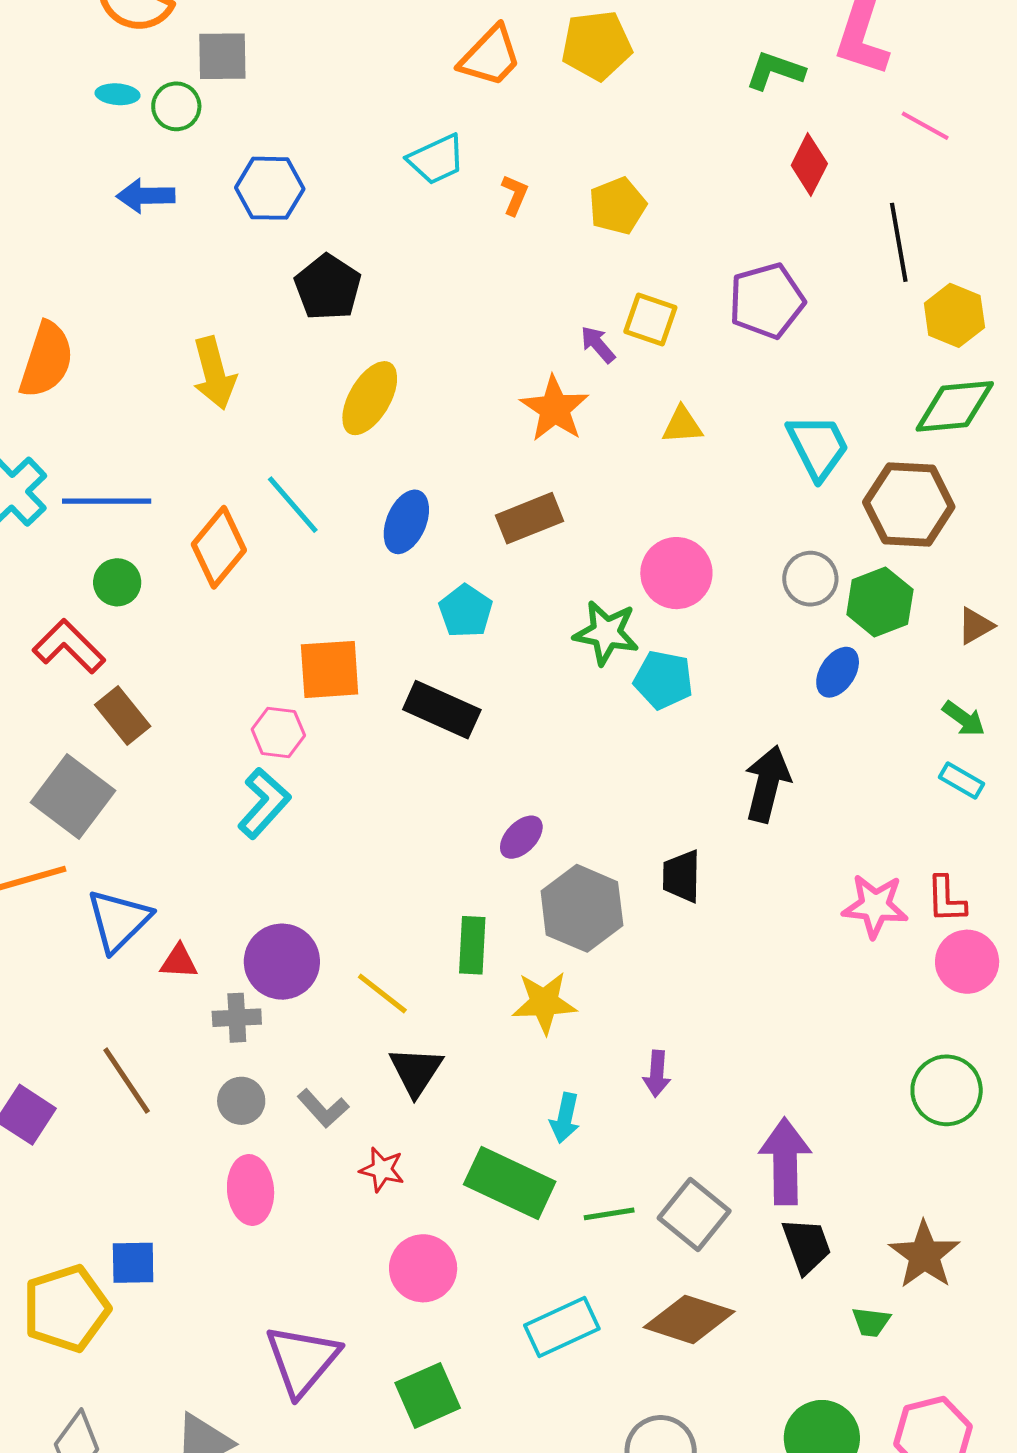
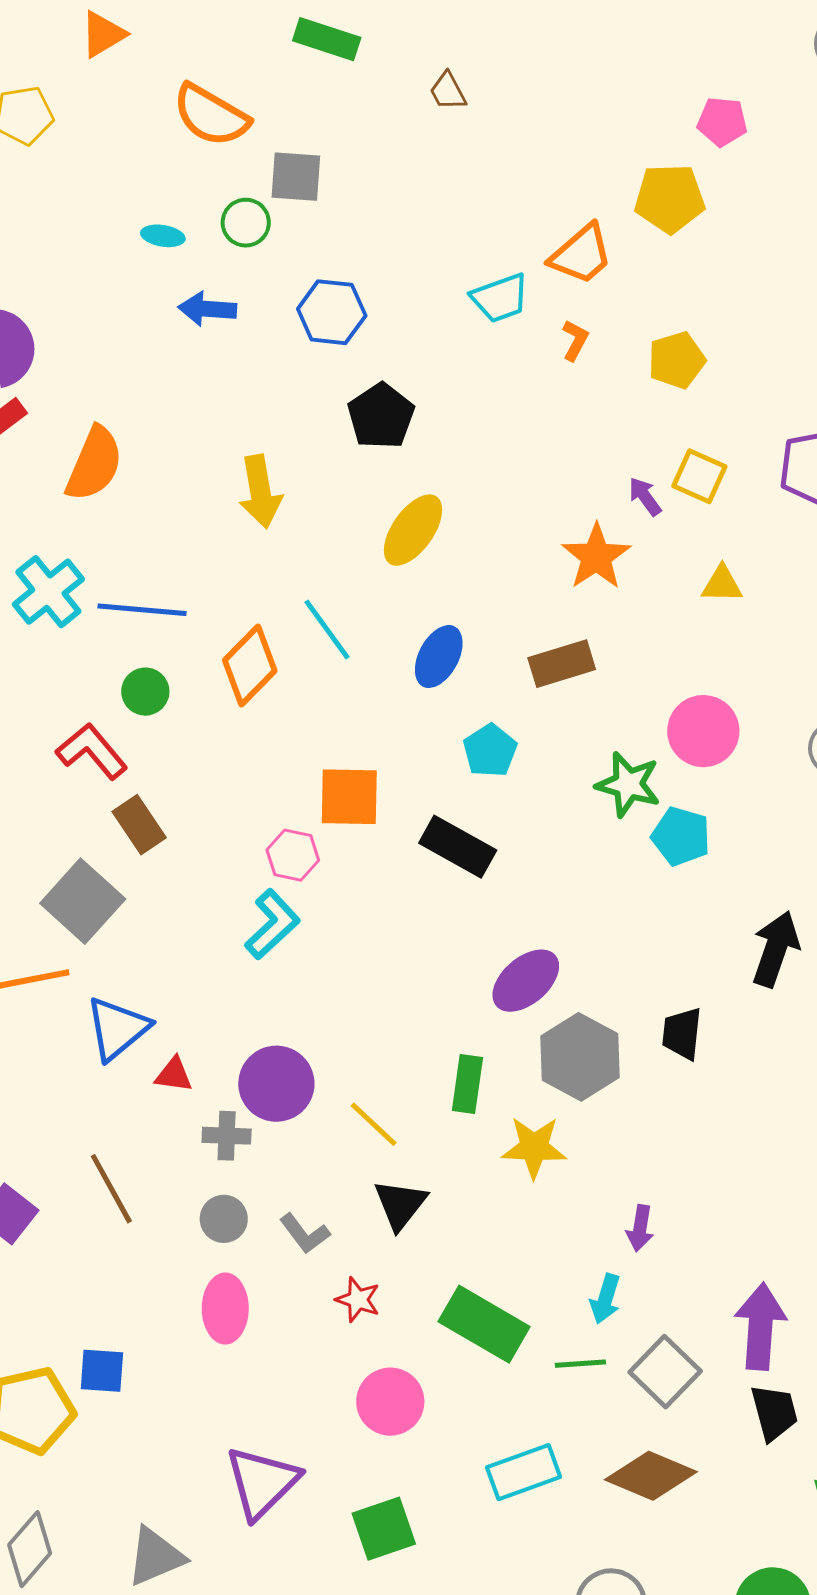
orange trapezoid: (490, 56) -> (581, 254), moved
cyan ellipse: (118, 94) -> (163, 236), moved
purple ellipse: (521, 837) -> (526, 981), size x1.5
cyan arrow: (565, 1118) -> (605, 1299), moved

